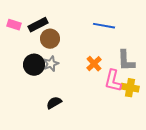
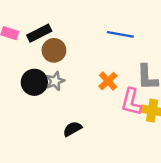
black semicircle: (54, 103) -> (72, 129), moved

